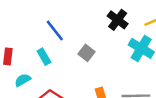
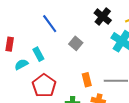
cyan rectangle: (44, 57) -> (38, 54), moved

